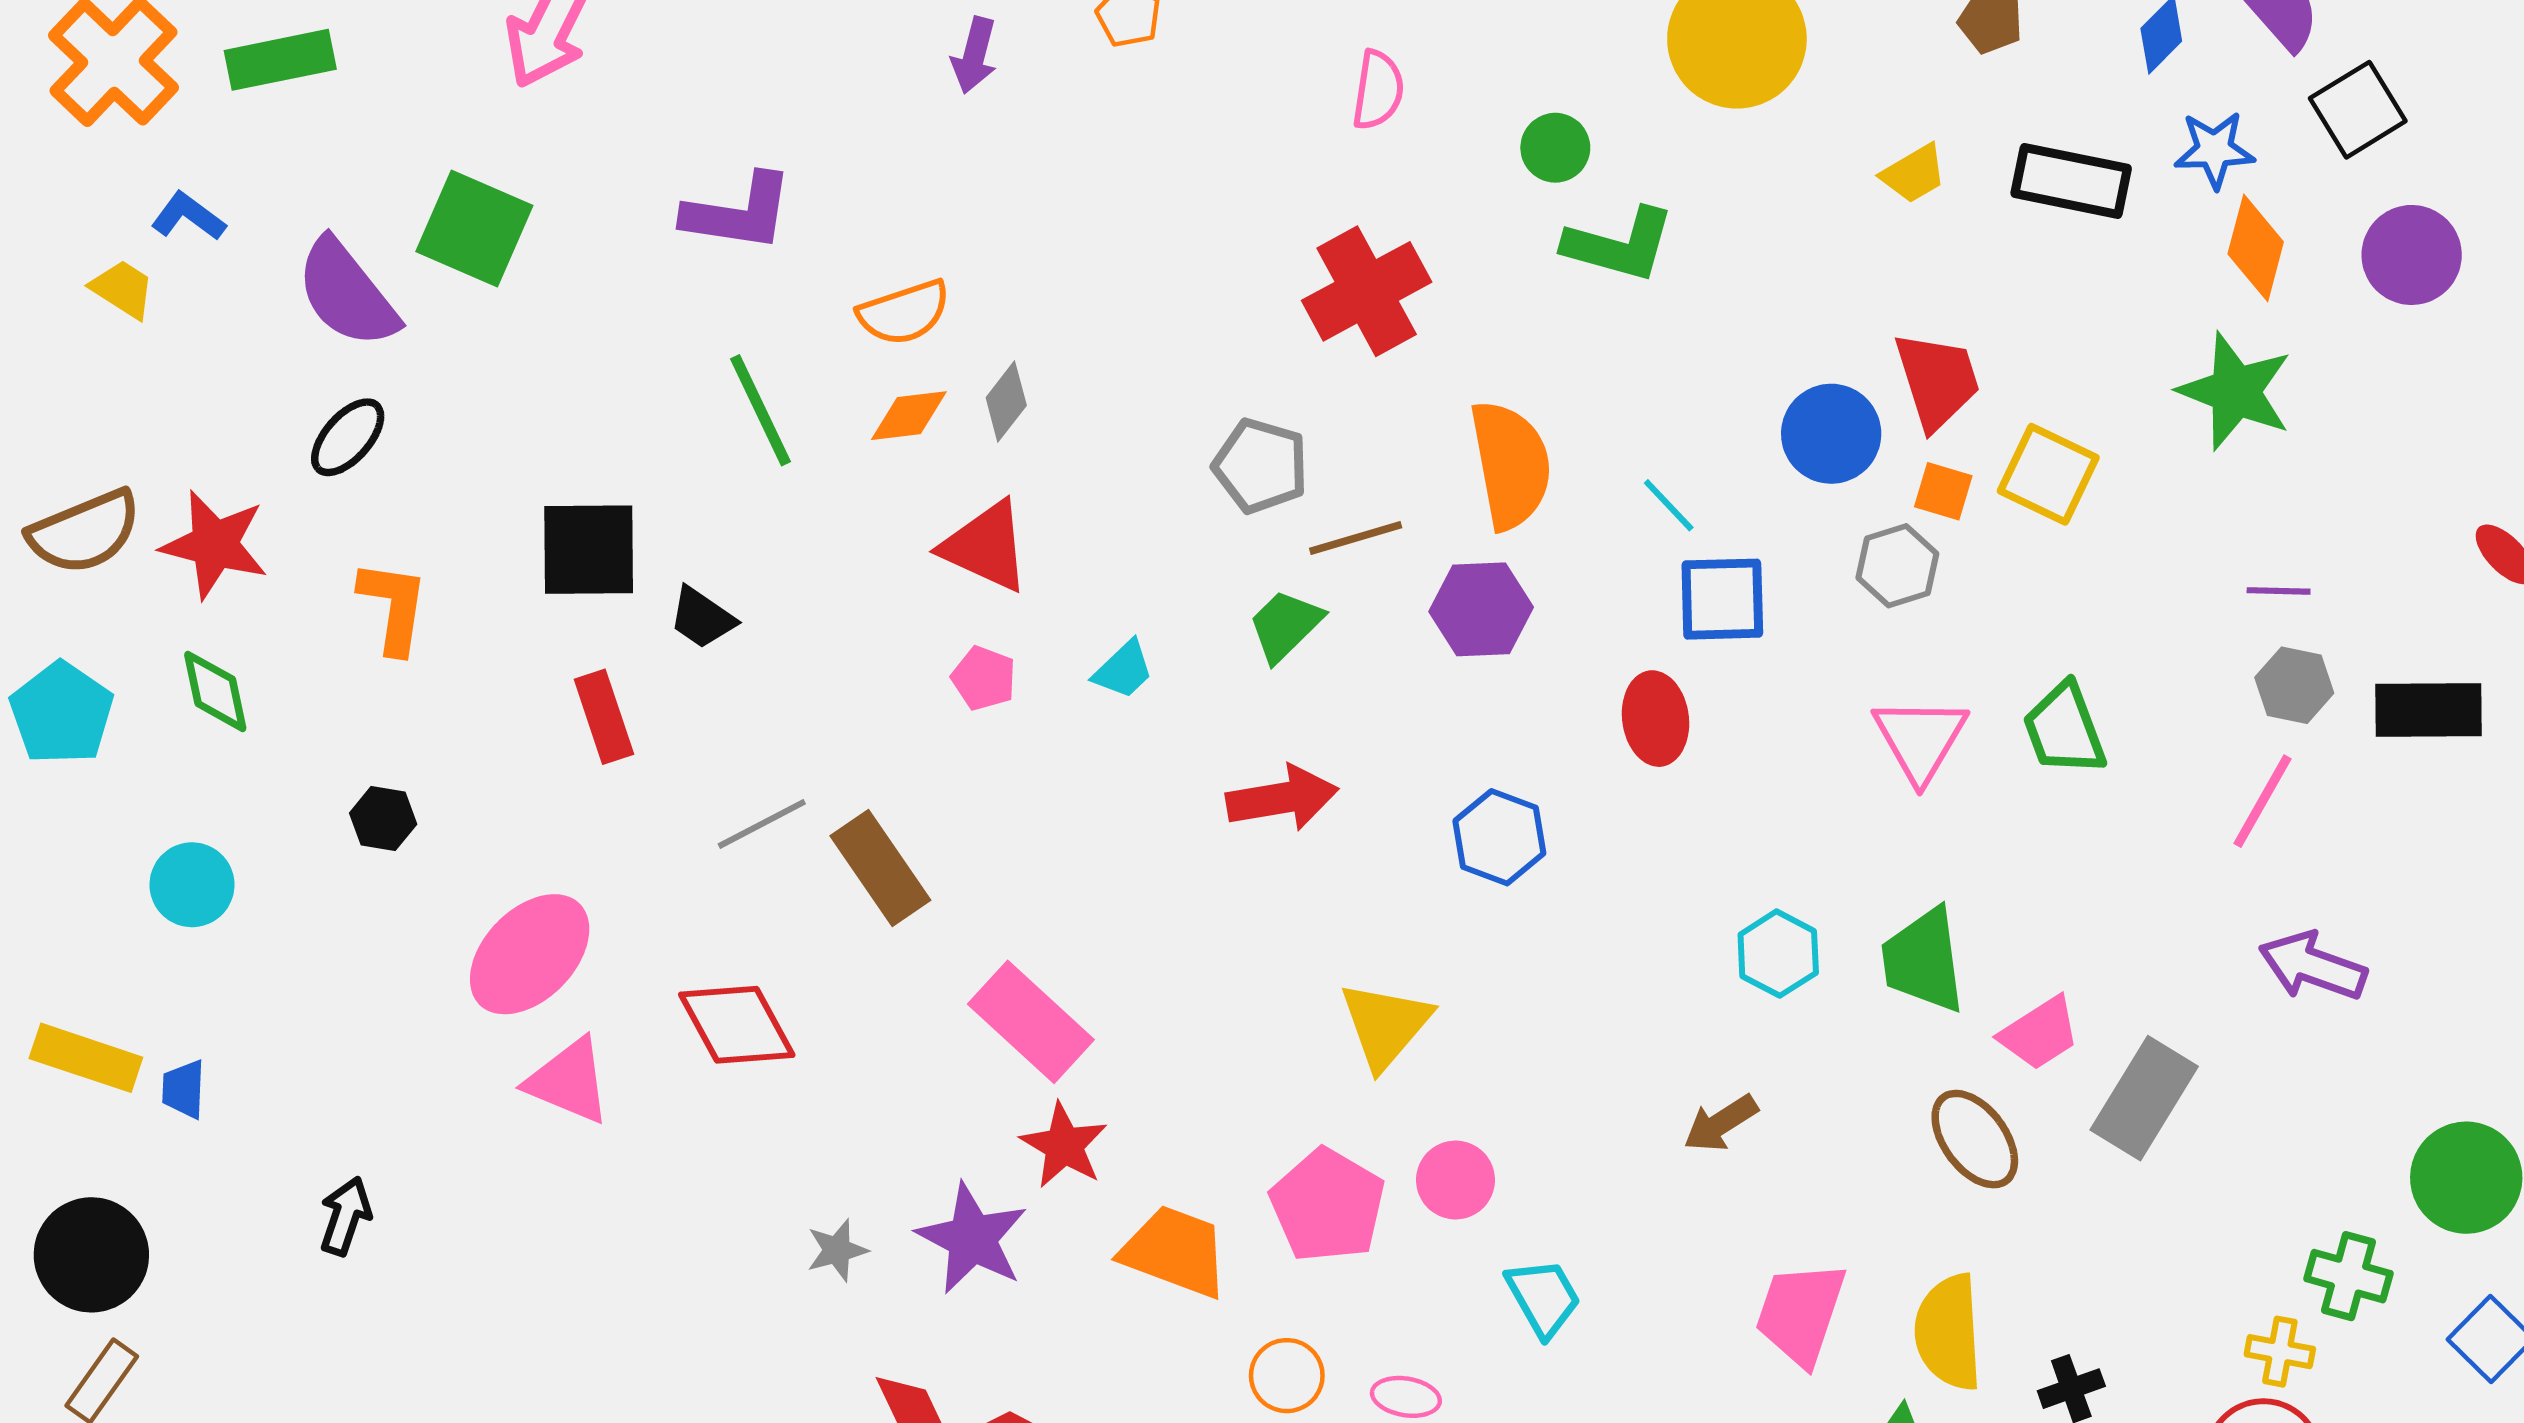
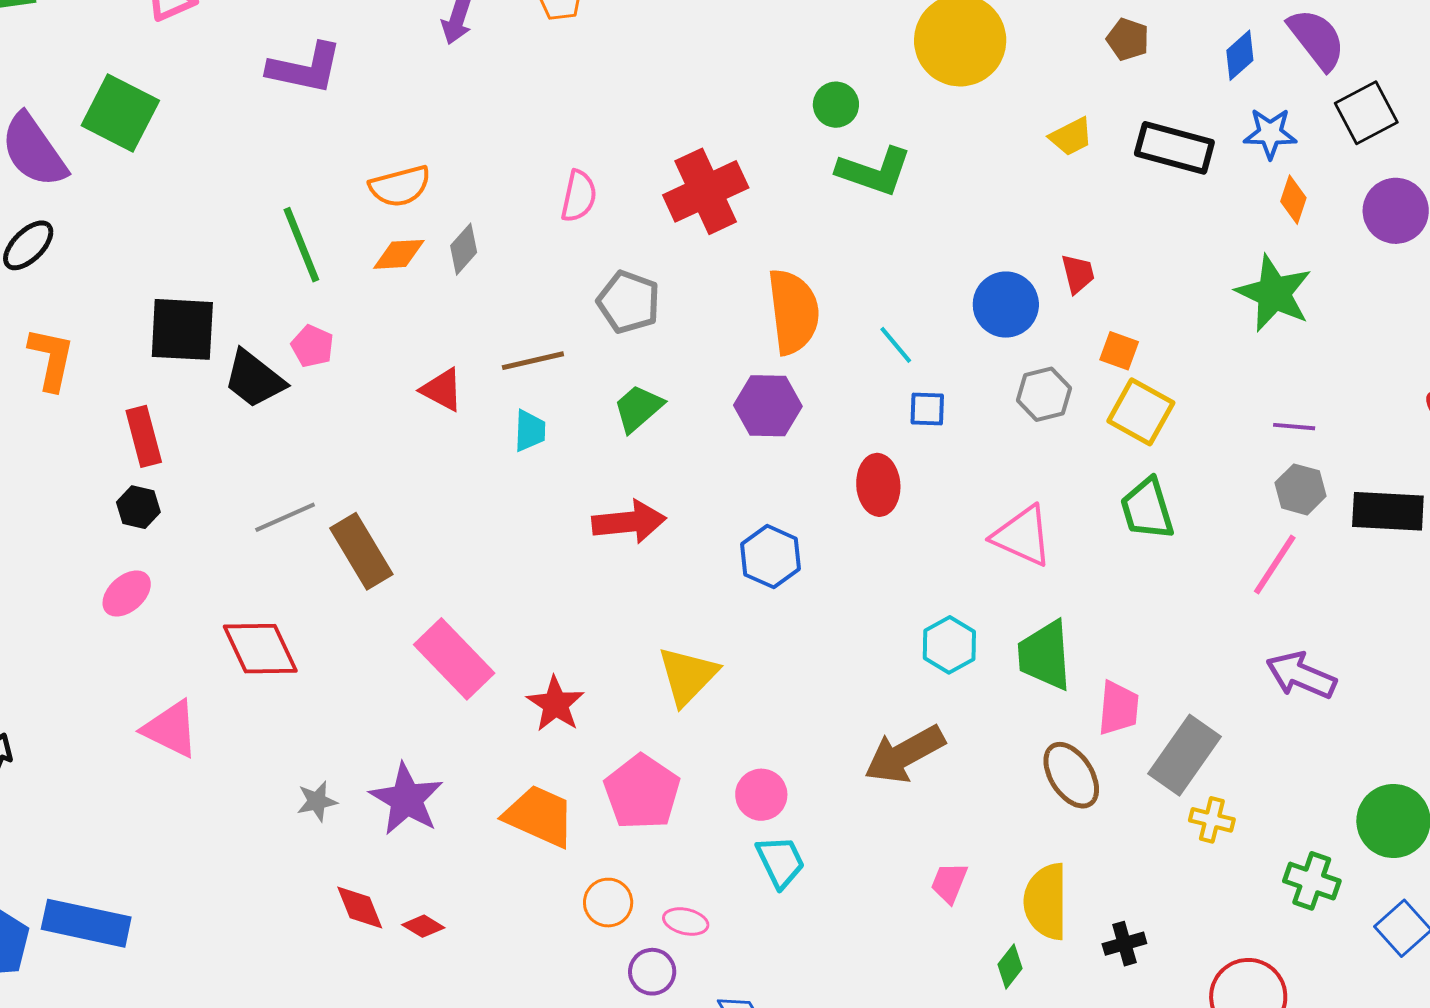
pink semicircle: (1378, 90) -> (579, 196), moved
purple L-shape: (738, 213) -> (305, 68), moved
orange diamond: (2256, 248) -> (1293, 200), size x0.7
red trapezoid: (1937, 380) -> (1078, 274), size x0.6
yellow square: (2048, 474) -> (1141, 412), moved
orange square: (1943, 491) -> (1119, 351), moved
brown line: (1356, 538) -> (533, 361), moved
red triangle: (986, 546) -> (442, 390), moved, size x0.7
blue square: (1722, 599) -> (927, 409), size x0.6
black trapezoid: (702, 618) -> (254, 379), size x1.4
cyan trapezoid: (1123, 670) -> (530, 431), turned -48
pink pentagon: (984, 678) -> (312, 346), moved
red rectangle: (604, 717) -> (144, 436), moved
pink triangle: (1920, 739) -> (1022, 536), moved, turned -40
black hexagon: (383, 819) -> (138, 507), moved
pink ellipse: (530, 954) -> (127, 593), size x0.6
pink trapezoid: (2040, 1033) -> (1118, 708), turned -56
pink triangle: (569, 1081) -> (171, 729), moved
brown arrow: (1721, 1123) -> (904, 754), size x1.6
red star: (1064, 1146) -> (556, 704), moved
pink circle: (1456, 1180) -> (761, 795), moved
pink trapezoid: (1801, 1313) -> (949, 883), size x0.6
yellow cross: (2280, 1352) -> (1212, 820), moved

